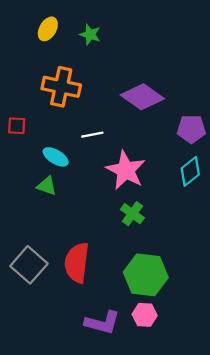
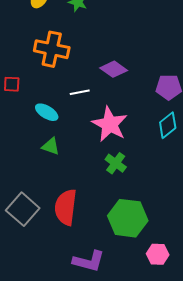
purple diamond: (142, 97) -> (114, 69), moved, size x0.7
green triangle: (47, 186) -> (51, 146), moved
pink hexagon: (145, 315) -> (158, 254), moved

